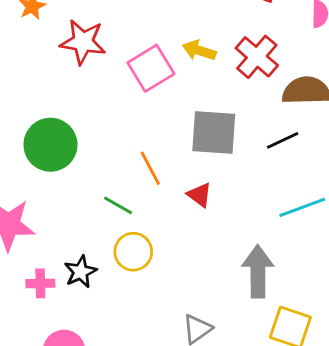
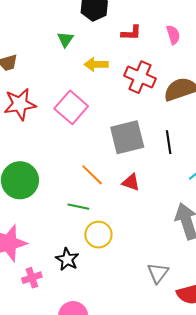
yellow arrow: (199, 50) -> (96, 64), moved
black line: (283, 140) -> (169, 142), moved, turned -55
pink cross: (40, 283) -> (32, 278), moved

